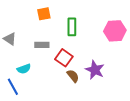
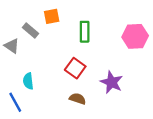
gray rectangle: (42, 45) -> (31, 31), moved, turned 40
cyan semicircle: (24, 69) -> (28, 81), turned 104
brown semicircle: (73, 76) -> (78, 99), moved, turned -32

